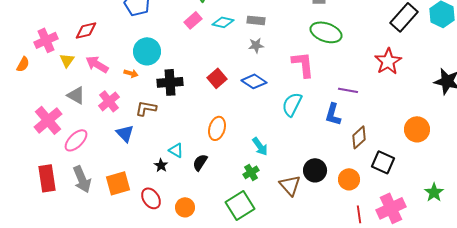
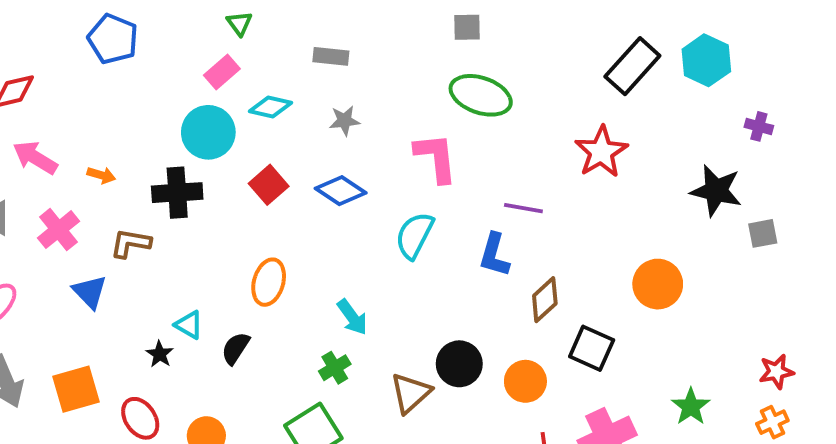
gray rectangle: (256, 20) -> (331, 56), moved
cyan diamond: (223, 22) -> (271, 107), moved
cyan circle: (147, 51) -> (208, 132), moved
brown triangle: (290, 185) -> (411, 393), turned 30

